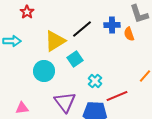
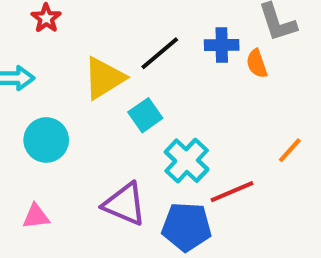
cyan circle: (44, 71) -> (46, 140), moved
cyan cross: (95, 81) -> (187, 161), size x1.5
purple triangle: (65, 102) -> (125, 204), turned -30

